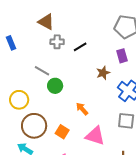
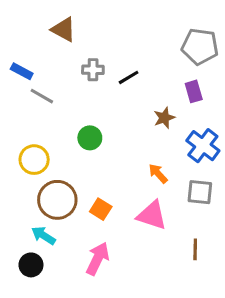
brown triangle: (46, 22) -> (64, 29), moved
blue rectangle: (11, 43) -> (22, 71), turned -40
gray line: (42, 71) -> (42, 96), moved
orange arrow: (82, 109) -> (158, 174), moved

